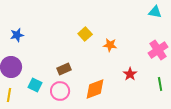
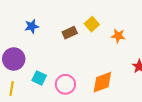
blue star: (17, 35) -> (32, 26), moved
brown rectangle: (64, 69) -> (70, 33), moved

